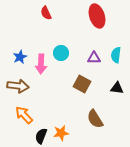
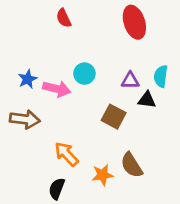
pink arrow: (41, 64) -> (57, 89), turned -78
black triangle: (117, 88) -> (147, 100), moved
orange arrow: (24, 115) -> (66, 154), moved
orange star: (61, 133) -> (102, 175), moved

